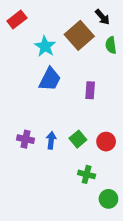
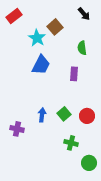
brown square: (79, 35) -> (55, 27), moved, size x0.7
green semicircle: (111, 45) -> (82, 48), moved
purple cross: (26, 139) -> (17, 129), moved

